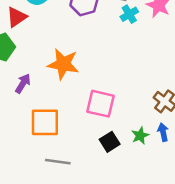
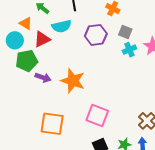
purple arrow: (23, 83) -> (43, 78), moved, turned 70

